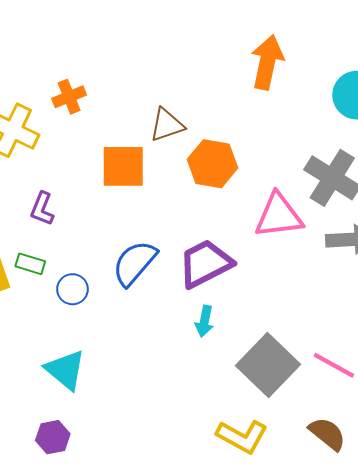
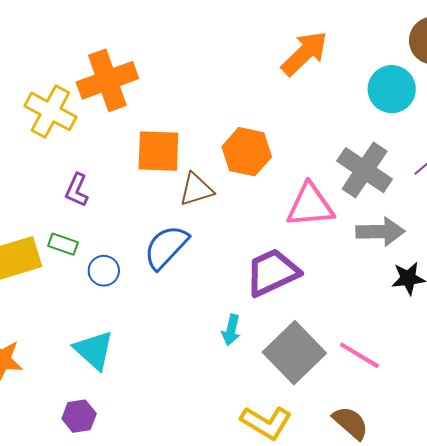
orange arrow: (267, 62) -> (305, 53), turned 32
orange cross: (69, 97) -> (107, 80), size x1.8
brown triangle: (167, 125) -> (196, 189), moved
purple trapezoid: (205, 264) -> (272, 272), moved
cyan arrow: (204, 321) -> (231, 330), moved

